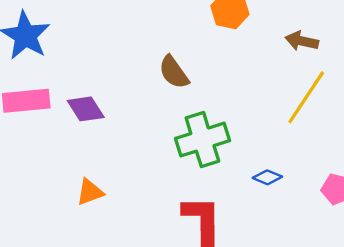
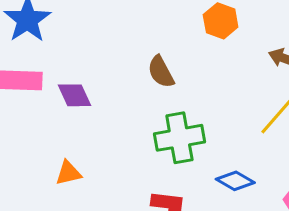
blue diamond: (267, 177) -> (235, 181), size x1.4

